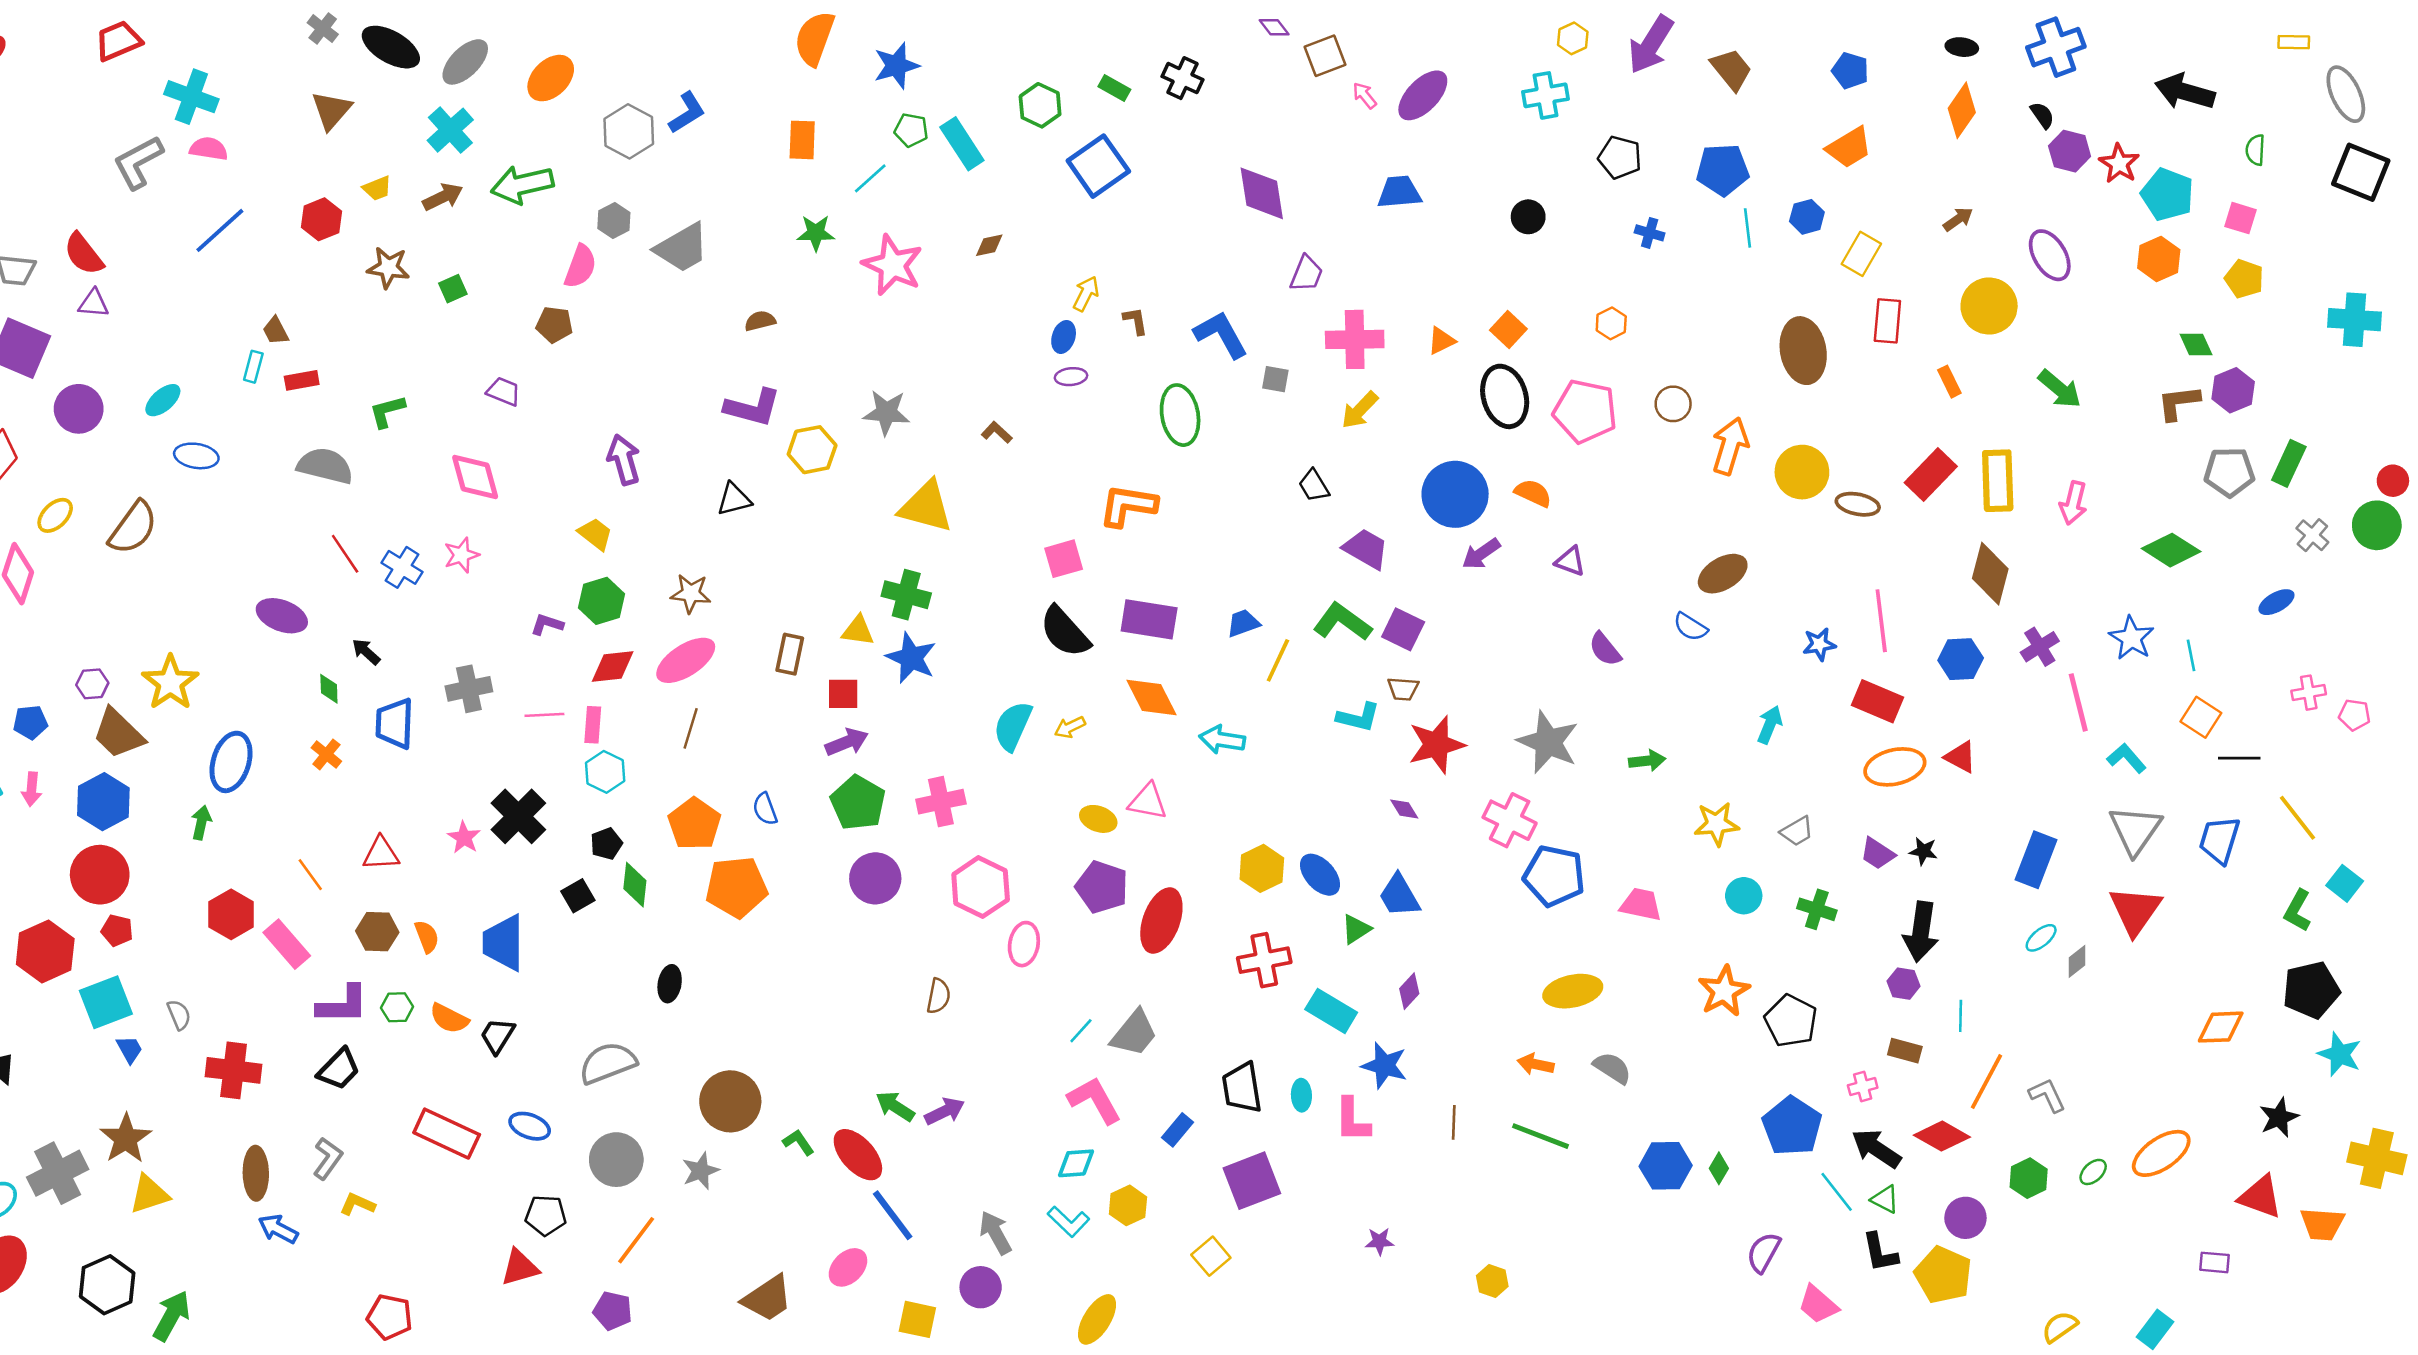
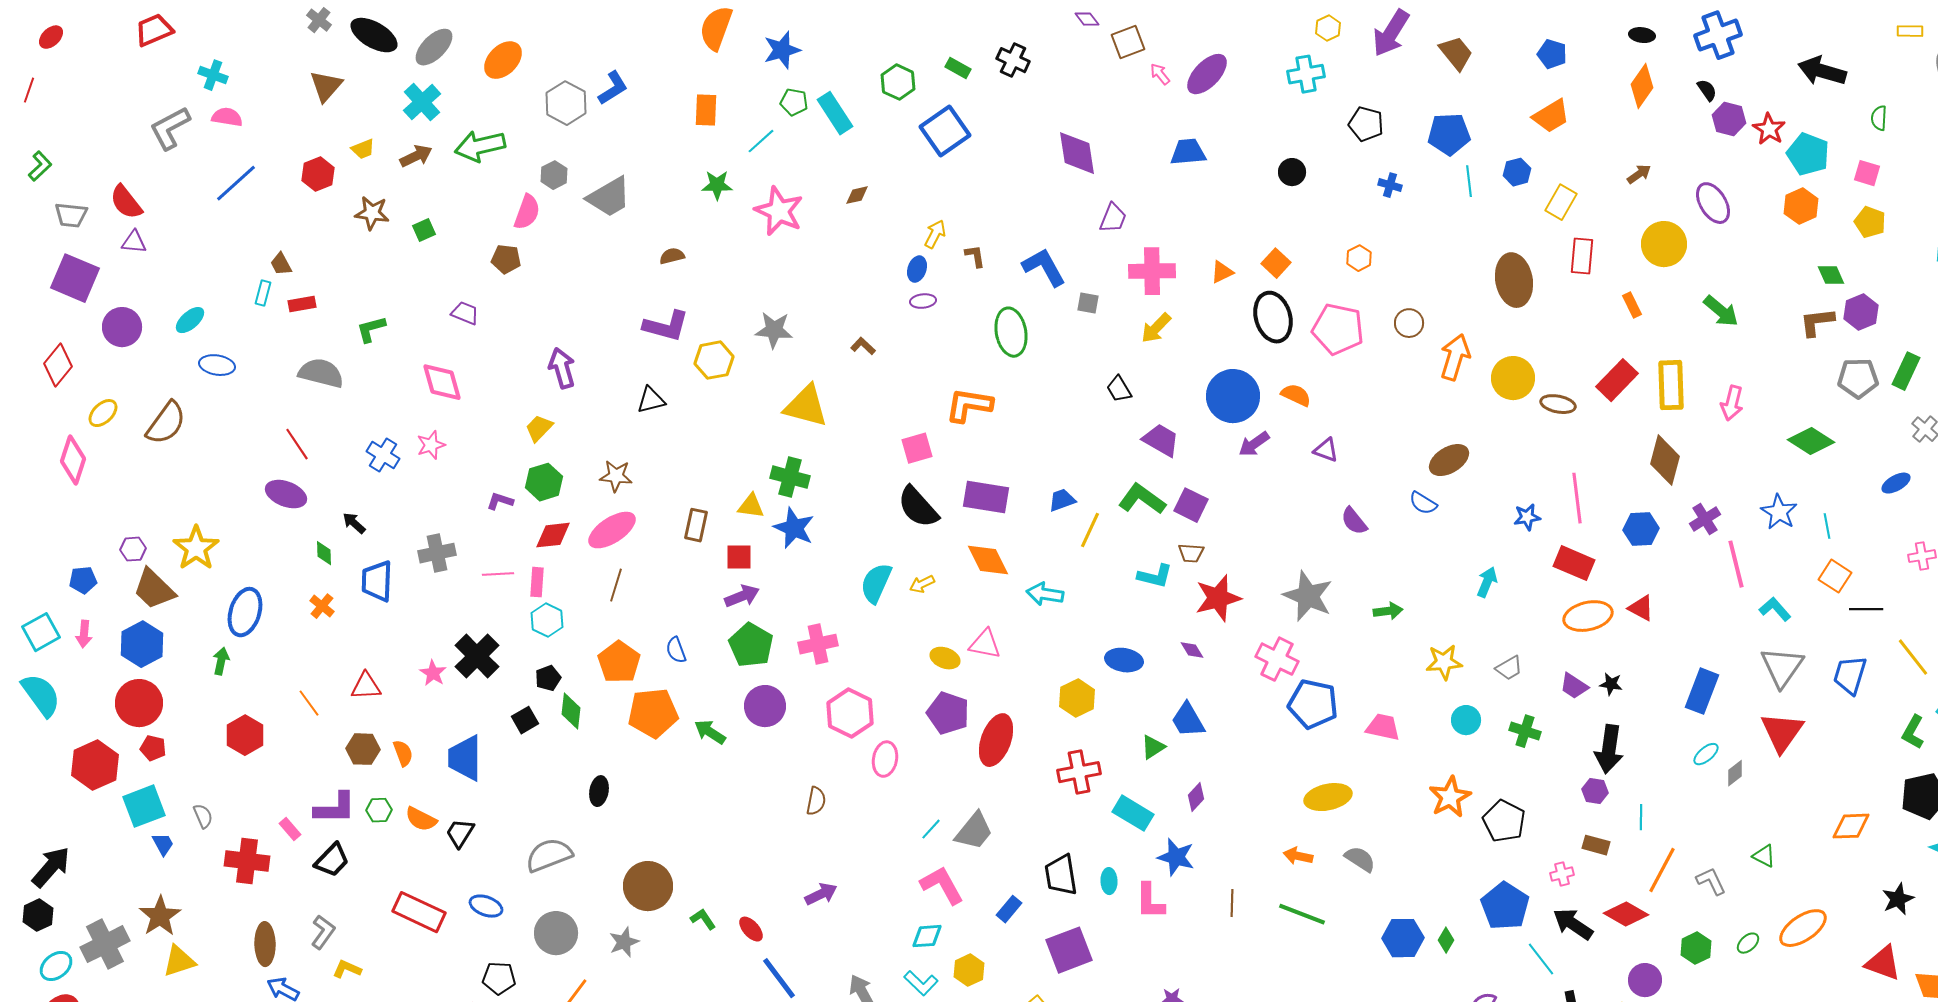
cyan cross: (191, 97) -> (213, 75), size x0.7
yellow trapezoid: (595, 534) -> (539, 428), turned -84
red line: (345, 554) -> (297, 444), moved
blue ellipse: (1320, 875) -> (1124, 660), moved, turned -39
pink rectangle: (287, 944) -> (290, 829), moved, size x0.6
green arrow: (895, 1106) -> (710, 732), moved
red ellipse: (858, 1155) -> (751, 929), size x0.6
green triangle: (1885, 1199) -> (1764, 856), moved

